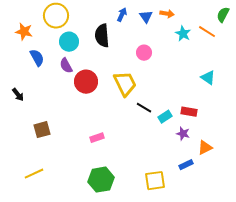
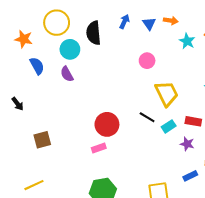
black semicircle: (102, 36) -> (94, 33), moved
red circle: (86, 82) -> (107, 124), moved
yellow trapezoid: (125, 84) -> (167, 94), moved

